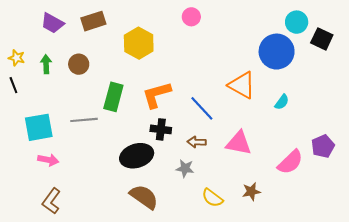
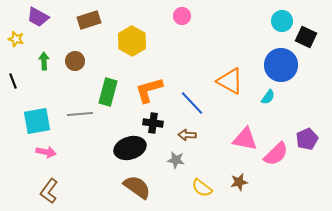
purple trapezoid: (52, 23) -> (38, 17), moved
blue circle: (277, 52) -> (281, 65), moved
yellow star: (17, 58) -> (16, 39), moved
pink triangle: (239, 143) -> (245, 139), moved

